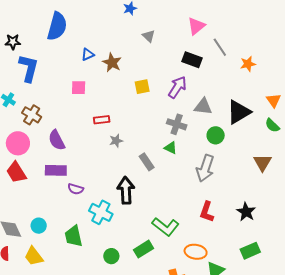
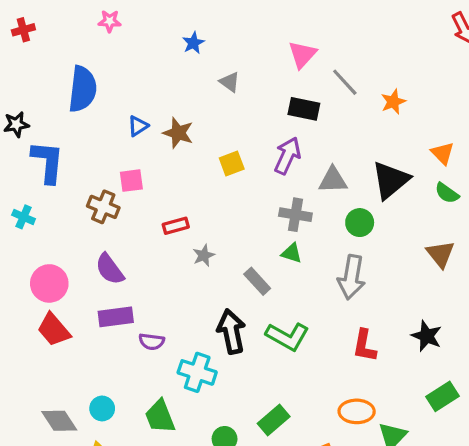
brown cross: (32, 115) -> (103, 207), moved
green L-shape: (166, 227) -> (287, 336), moved

